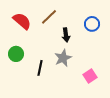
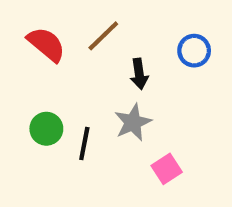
green circle: (16, 54) -> (46, 129), moved
pink square: (90, 76) -> (167, 169), moved

